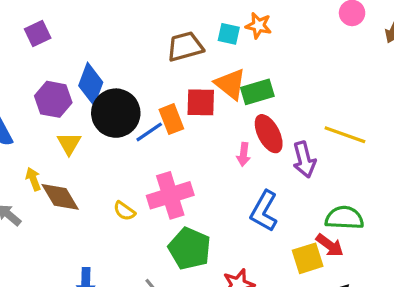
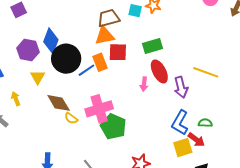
orange triangle: (230, 84) -> (105, 36), moved, turned -50
brown diamond: (60, 197) -> (59, 103), moved
blue L-shape: (264, 211) -> (180, 123), moved
green semicircle: (344, 218) -> (205, 123), size x0.6
green pentagon: (190, 248) -> (113, 127), moved

